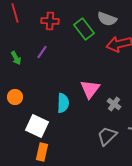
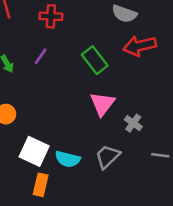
green rectangle: (84, 29) -> (95, 60), moved
cyan semicircle: (63, 103) -> (68, 159), moved, turned 102
gray trapezoid: (107, 136) -> (108, 157), moved

